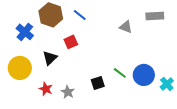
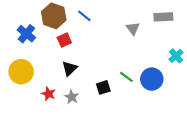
gray triangle: (126, 27) -> (133, 28), turned 32
red square: (71, 42) -> (64, 40), moved
black triangle: (50, 58) -> (70, 69), moved
cyan cross: (167, 84) -> (176, 56), moved

